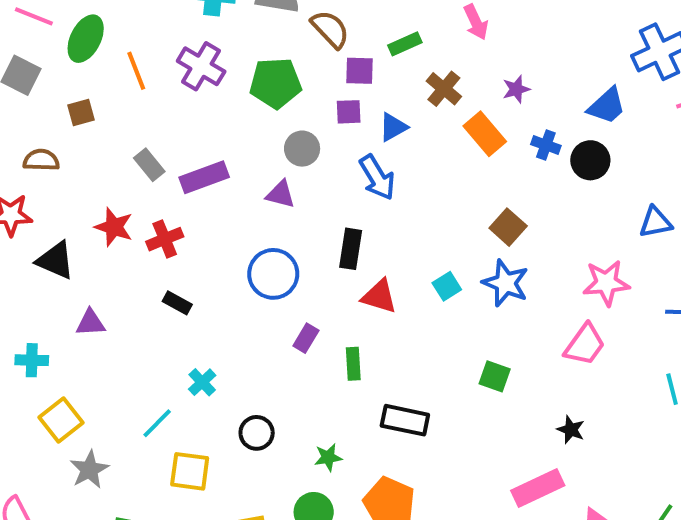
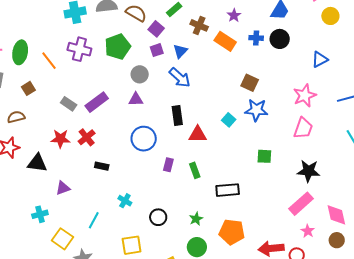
purple square: (359, 71) -> (156, 29), turned -35
cyan line: (157, 423) -> (94, 220), moved
black star: (571, 430) -> (309, 171), size x1.6

